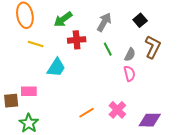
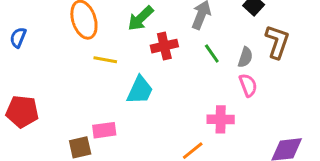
pink cross: (117, 110) -> (221, 119), moved, turned -36

